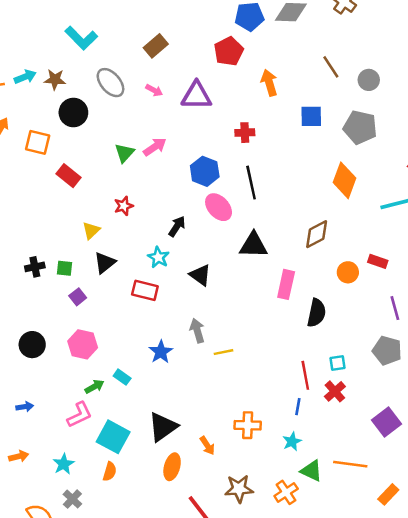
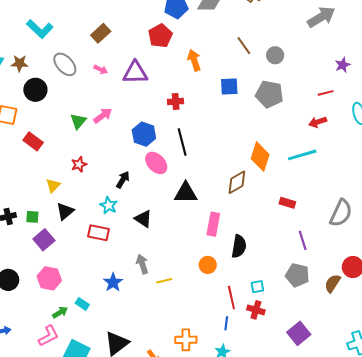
orange diamond: (344, 180) -> (260, 157), moved
orange circle: (348, 272) -> (208, 265), moved
purple square: (78, 297) -> (44, 240), size x1.5
red cross: (335, 391) -> (256, 310), turned -30

